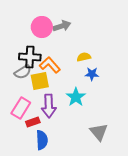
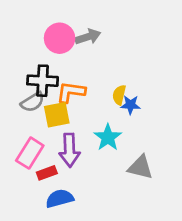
yellow semicircle: (84, 57) -> (119, 95), moved, turned -64
orange L-shape: (50, 65) -> (71, 92), turned -40
gray triangle: (99, 132) -> (140, 167), moved, turned -36
blue semicircle: (42, 140) -> (60, 198), turned -102

